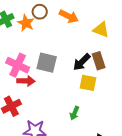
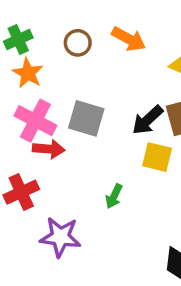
brown circle: (40, 12) -> (78, 43), moved
orange star: (26, 23) -> (28, 73), moved
green arrow: (74, 113) -> (114, 196), moved

